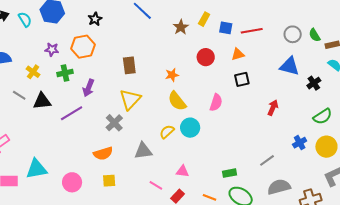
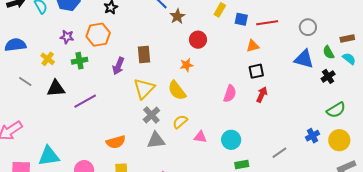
brown star: (181, 27) -> (177, 16), moved
green semicircle: (315, 35) -> (328, 52), moved
red circle: (206, 57) -> (198, 40), moved
purple arrow: (88, 88) -> (118, 66), moved
gray line: (19, 95) -> (25, 81), moved
yellow semicircle: (177, 101) -> (177, 90), moved
red arrow: (273, 108) -> (262, 95), moved
gray cross: (114, 123) -> (151, 115), moved
cyan circle: (190, 128) -> (231, 140), moved
pink triangle: (182, 171) -> (200, 137), moved

